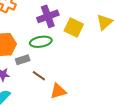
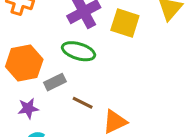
green ellipse: (41, 42) -> (79, 51), turned 35

